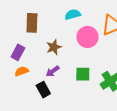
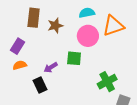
cyan semicircle: (73, 14) -> (87, 13), moved
brown star: (54, 47) -> (55, 26), moved
green square: (83, 74) -> (74, 58), moved

